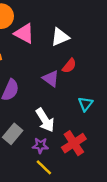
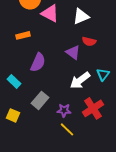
red semicircle: (69, 66) -> (89, 41), turned 64
white arrow: (45, 120) -> (80, 80), moved, turned 85

